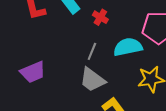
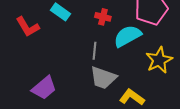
red cross: (100, 17) -> (103, 17), moved

